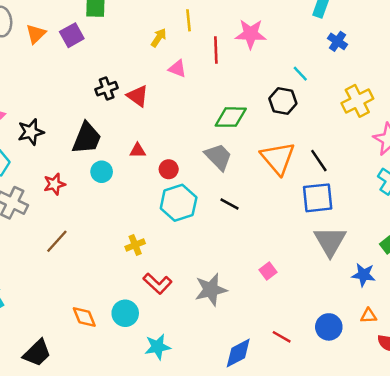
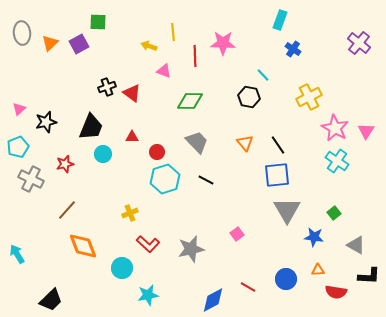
yellow arrow: (159, 38) -> (149, 46), turned -105
green diamond: (231, 117) -> (190, 101), moved
orange triangle: (278, 158) -> (245, 143), size x0.6
orange diamond: (84, 317) -> (83, 246), moved, size x1.4

